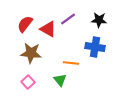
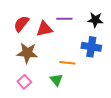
purple line: (68, 19) -> (64, 19), turned 35
red triangle: (48, 29) -> (44, 29), turned -42

